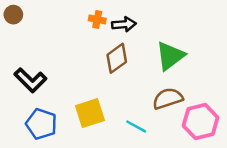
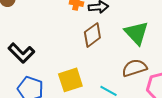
green triangle: (170, 56) -> (136, 33), turned -36

